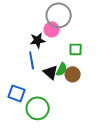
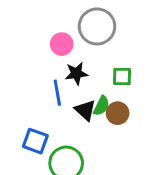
pink circle: (52, 29) -> (62, 44), moved
black star: (38, 40) -> (76, 73), moved

